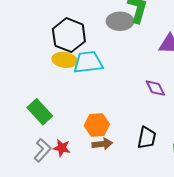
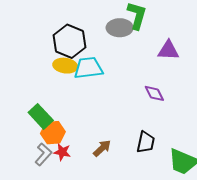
orange hexagon: (97, 125) -> (53, 133), moved
brown arrow: (102, 144) -> (102, 148), turned -36

